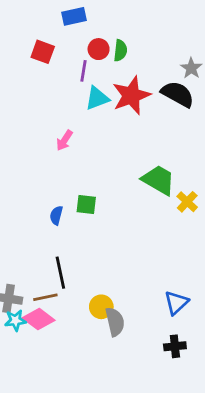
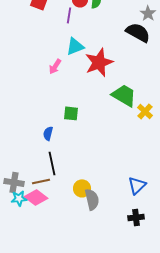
red star: (131, 95) -> (99, 62), moved
cyan triangle: (97, 98) -> (75, 46), moved
blue semicircle: (56, 215) -> (48, 133), moved

